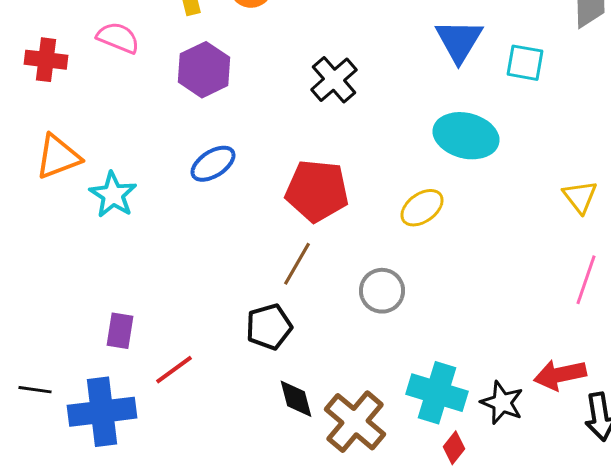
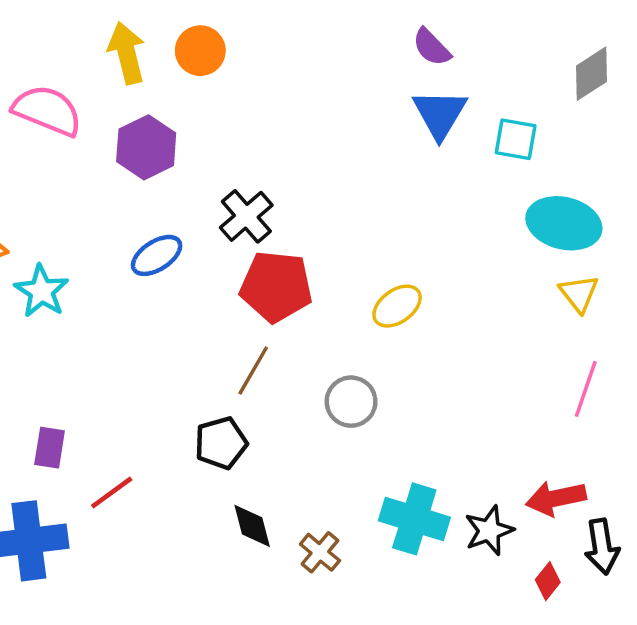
pink semicircle: (118, 38) -> (47, 110), size x1.4
black cross: (334, 80) -> (246, 216), moved
cyan ellipse: (466, 136) -> (564, 223), moved
black star: (502, 403) -> (489, 530), turned 30
brown cross: (355, 422) -> (320, 552), size x0.6
red diamond: (454, 448) -> (548, 581), moved

